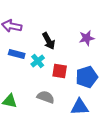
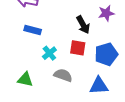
black arrow: (49, 41) -> (83, 25), moved
cyan cross: (38, 61) -> (49, 53), moved

